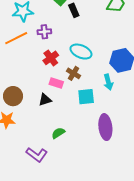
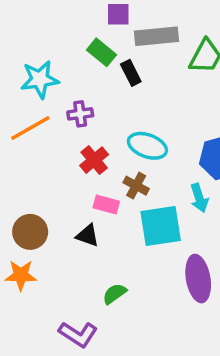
cyan square: (86, 97) -> (161, 226), size x1.4
black triangle: (45, 100) -> (88, 235), turned 40

